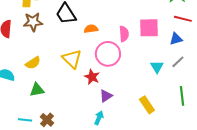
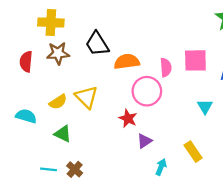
orange semicircle: (91, 29) -> (127, 62), size x1.5
yellow triangle: (72, 59) -> (86, 97), moved
green triangle: (37, 90) -> (63, 134), turned 35
cyan arrow: (99, 118) -> (161, 167), moved

